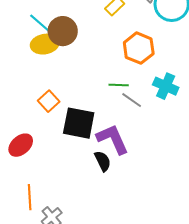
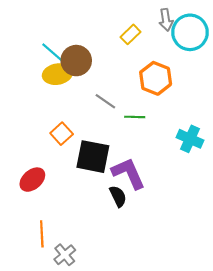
cyan cross: (166, 86) -> (190, 139), moved
gray line: (132, 100) -> (105, 101), moved

